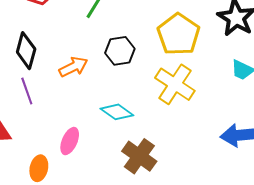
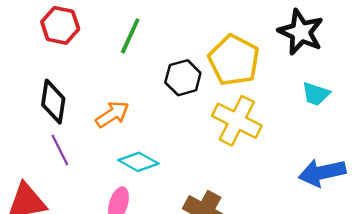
black hexagon: (120, 51) -> (183, 78), moved
cyan diamond: (117, 112) -> (138, 162), moved

